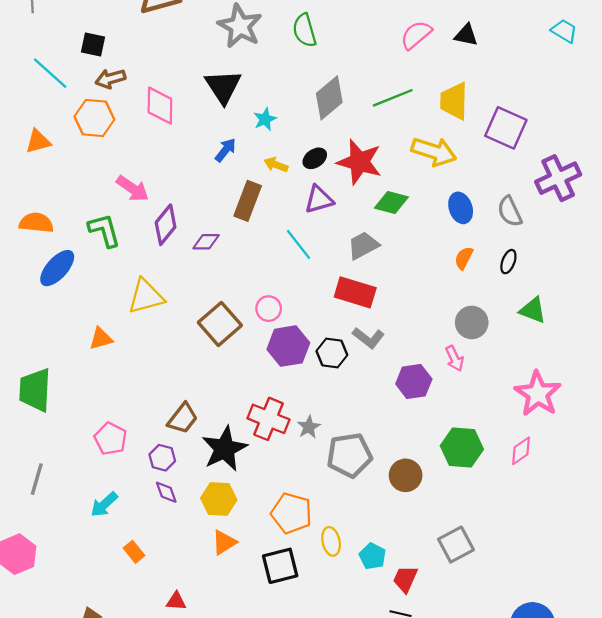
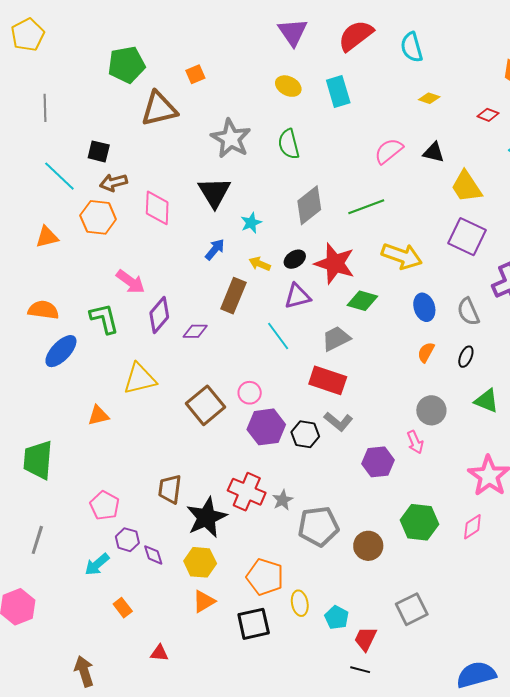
yellow trapezoid: (454, 101) -> (466, 187), moved, turned -36
brown trapezoid: (183, 418) -> (170, 489), turned 148
purple hexagon: (162, 458) -> (127, 540), moved

